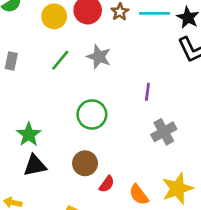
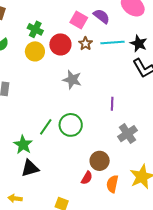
green line: (60, 60) -> (46, 127), moved
brown circle: (85, 163) -> (100, 161), moved
orange semicircle: (139, 195) -> (112, 184), turned 54

